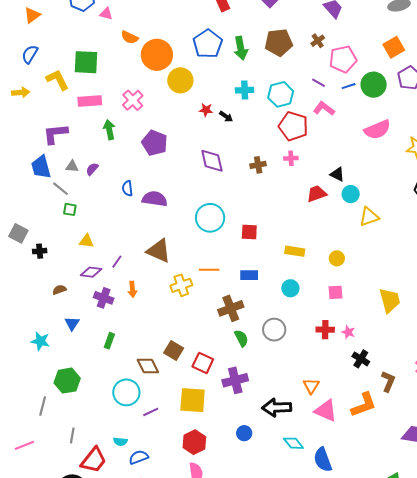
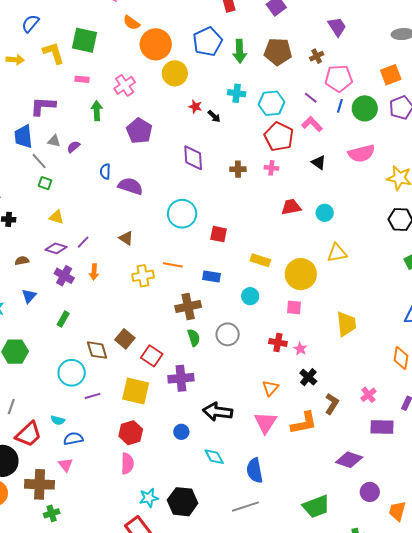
blue line: (349, 86) -> (340, 106), turned -64
pink rectangle: (90, 101) -> (82, 79), size x0.6
black triangle: (337, 174) -> (319, 162), moved
yellow triangle: (369, 217) -> (337, 253), moved
brown triangle: (159, 251) -> (126, 238), size x0.6
yellow circle: (337, 258) -> (301, 274), size x2.0
orange triangle: (311, 386) -> (270, 388), moved
pink triangle: (326, 411) -> (266, 423), turned 30
cyan diamond: (293, 443) -> (214, 457), moved

